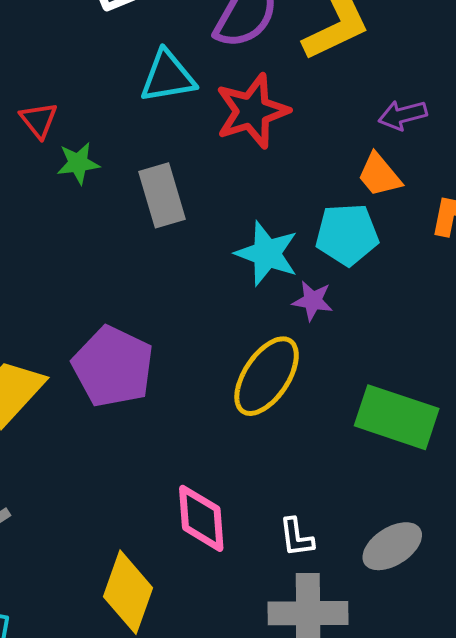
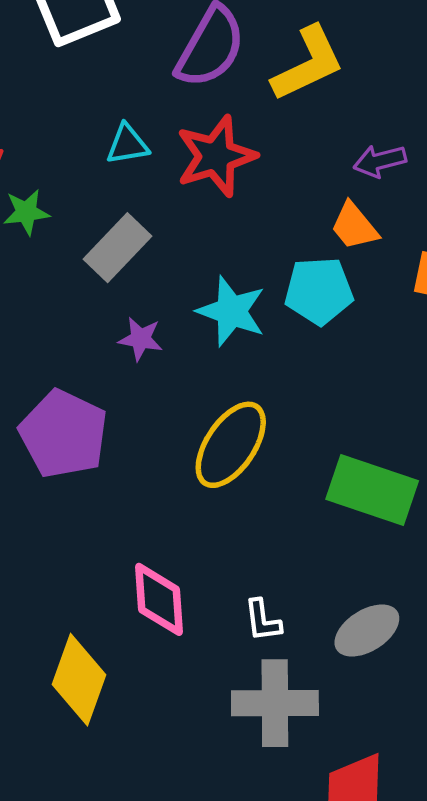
cyan triangle: (168, 77) -> (127, 144), moved, size x0.7
gray rectangle: (162, 195) -> (117, 248), turned 60
purple star: (313, 301) -> (141, 339), moved

